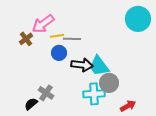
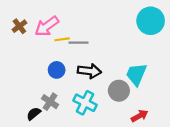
brown cross: (26, 39) -> (19, 26), moved
blue circle: (59, 53) -> (57, 70), moved
cyan trapezoid: (99, 66) -> (136, 74), moved, turned 60
cyan cross: (94, 94) -> (85, 103), moved, turned 30

